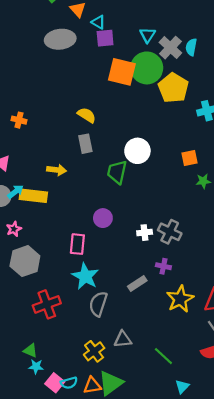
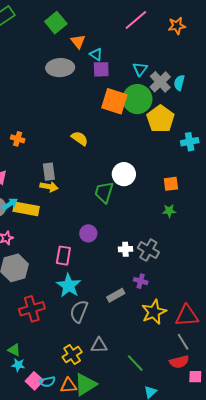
gray rectangle: (85, 144) -> (49, 172), moved
green star: (203, 181) -> (169, 211), moved

